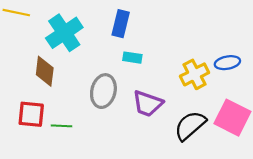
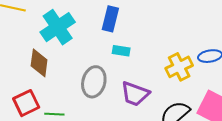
red square: (31, 114) -> (26, 103), turned -32

